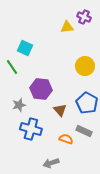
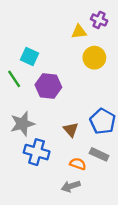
yellow circle: (85, 66) -> (94, 58), moved
purple hexagon: (41, 89) -> (48, 86), moved
gray star: (19, 105) -> (22, 124), size x1.5
gray arrow: (51, 163) -> (71, 186), moved

